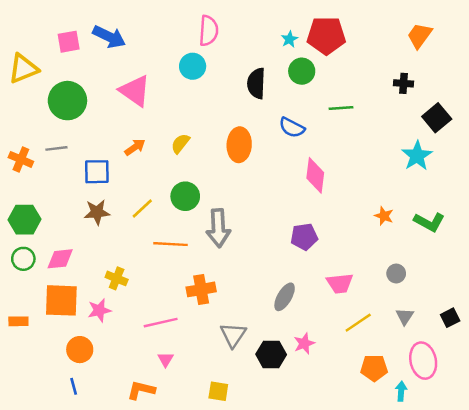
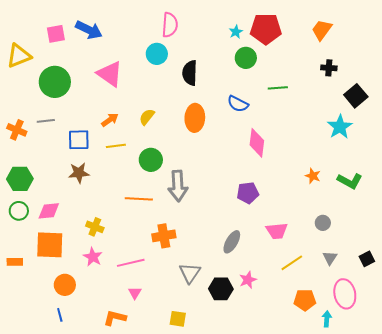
orange trapezoid: (419, 36) -> (322, 30), moved
black semicircle: (256, 83) -> (190, 73), moved
yellow line: (142, 209) -> (116, 146), moved, turned 36
pink star: (99, 310) -> (93, 257), moved, turned -30

